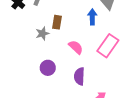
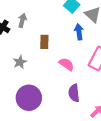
gray star: (42, 33) -> (20, 62), moved
purple circle: (48, 68) -> (29, 98), moved, size x1.6

